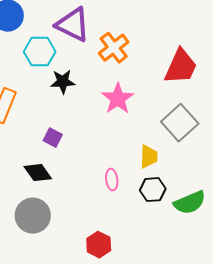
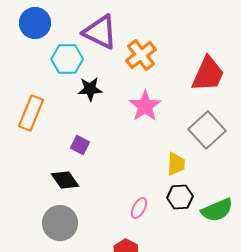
pink ellipse: (112, 180) -> (139, 208), moved, turned 35

